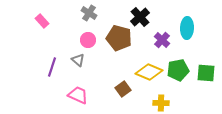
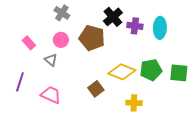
pink rectangle: (42, 21) -> (29, 43), moved
purple cross: (162, 40) -> (135, 26), moved, turned -35
purple line: (52, 67) -> (20, 82), moved

